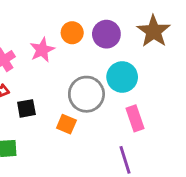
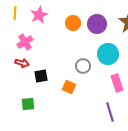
pink star: (42, 50) -> (39, 15), moved
gray circle: (86, 94) -> (83, 66), size x0.6

